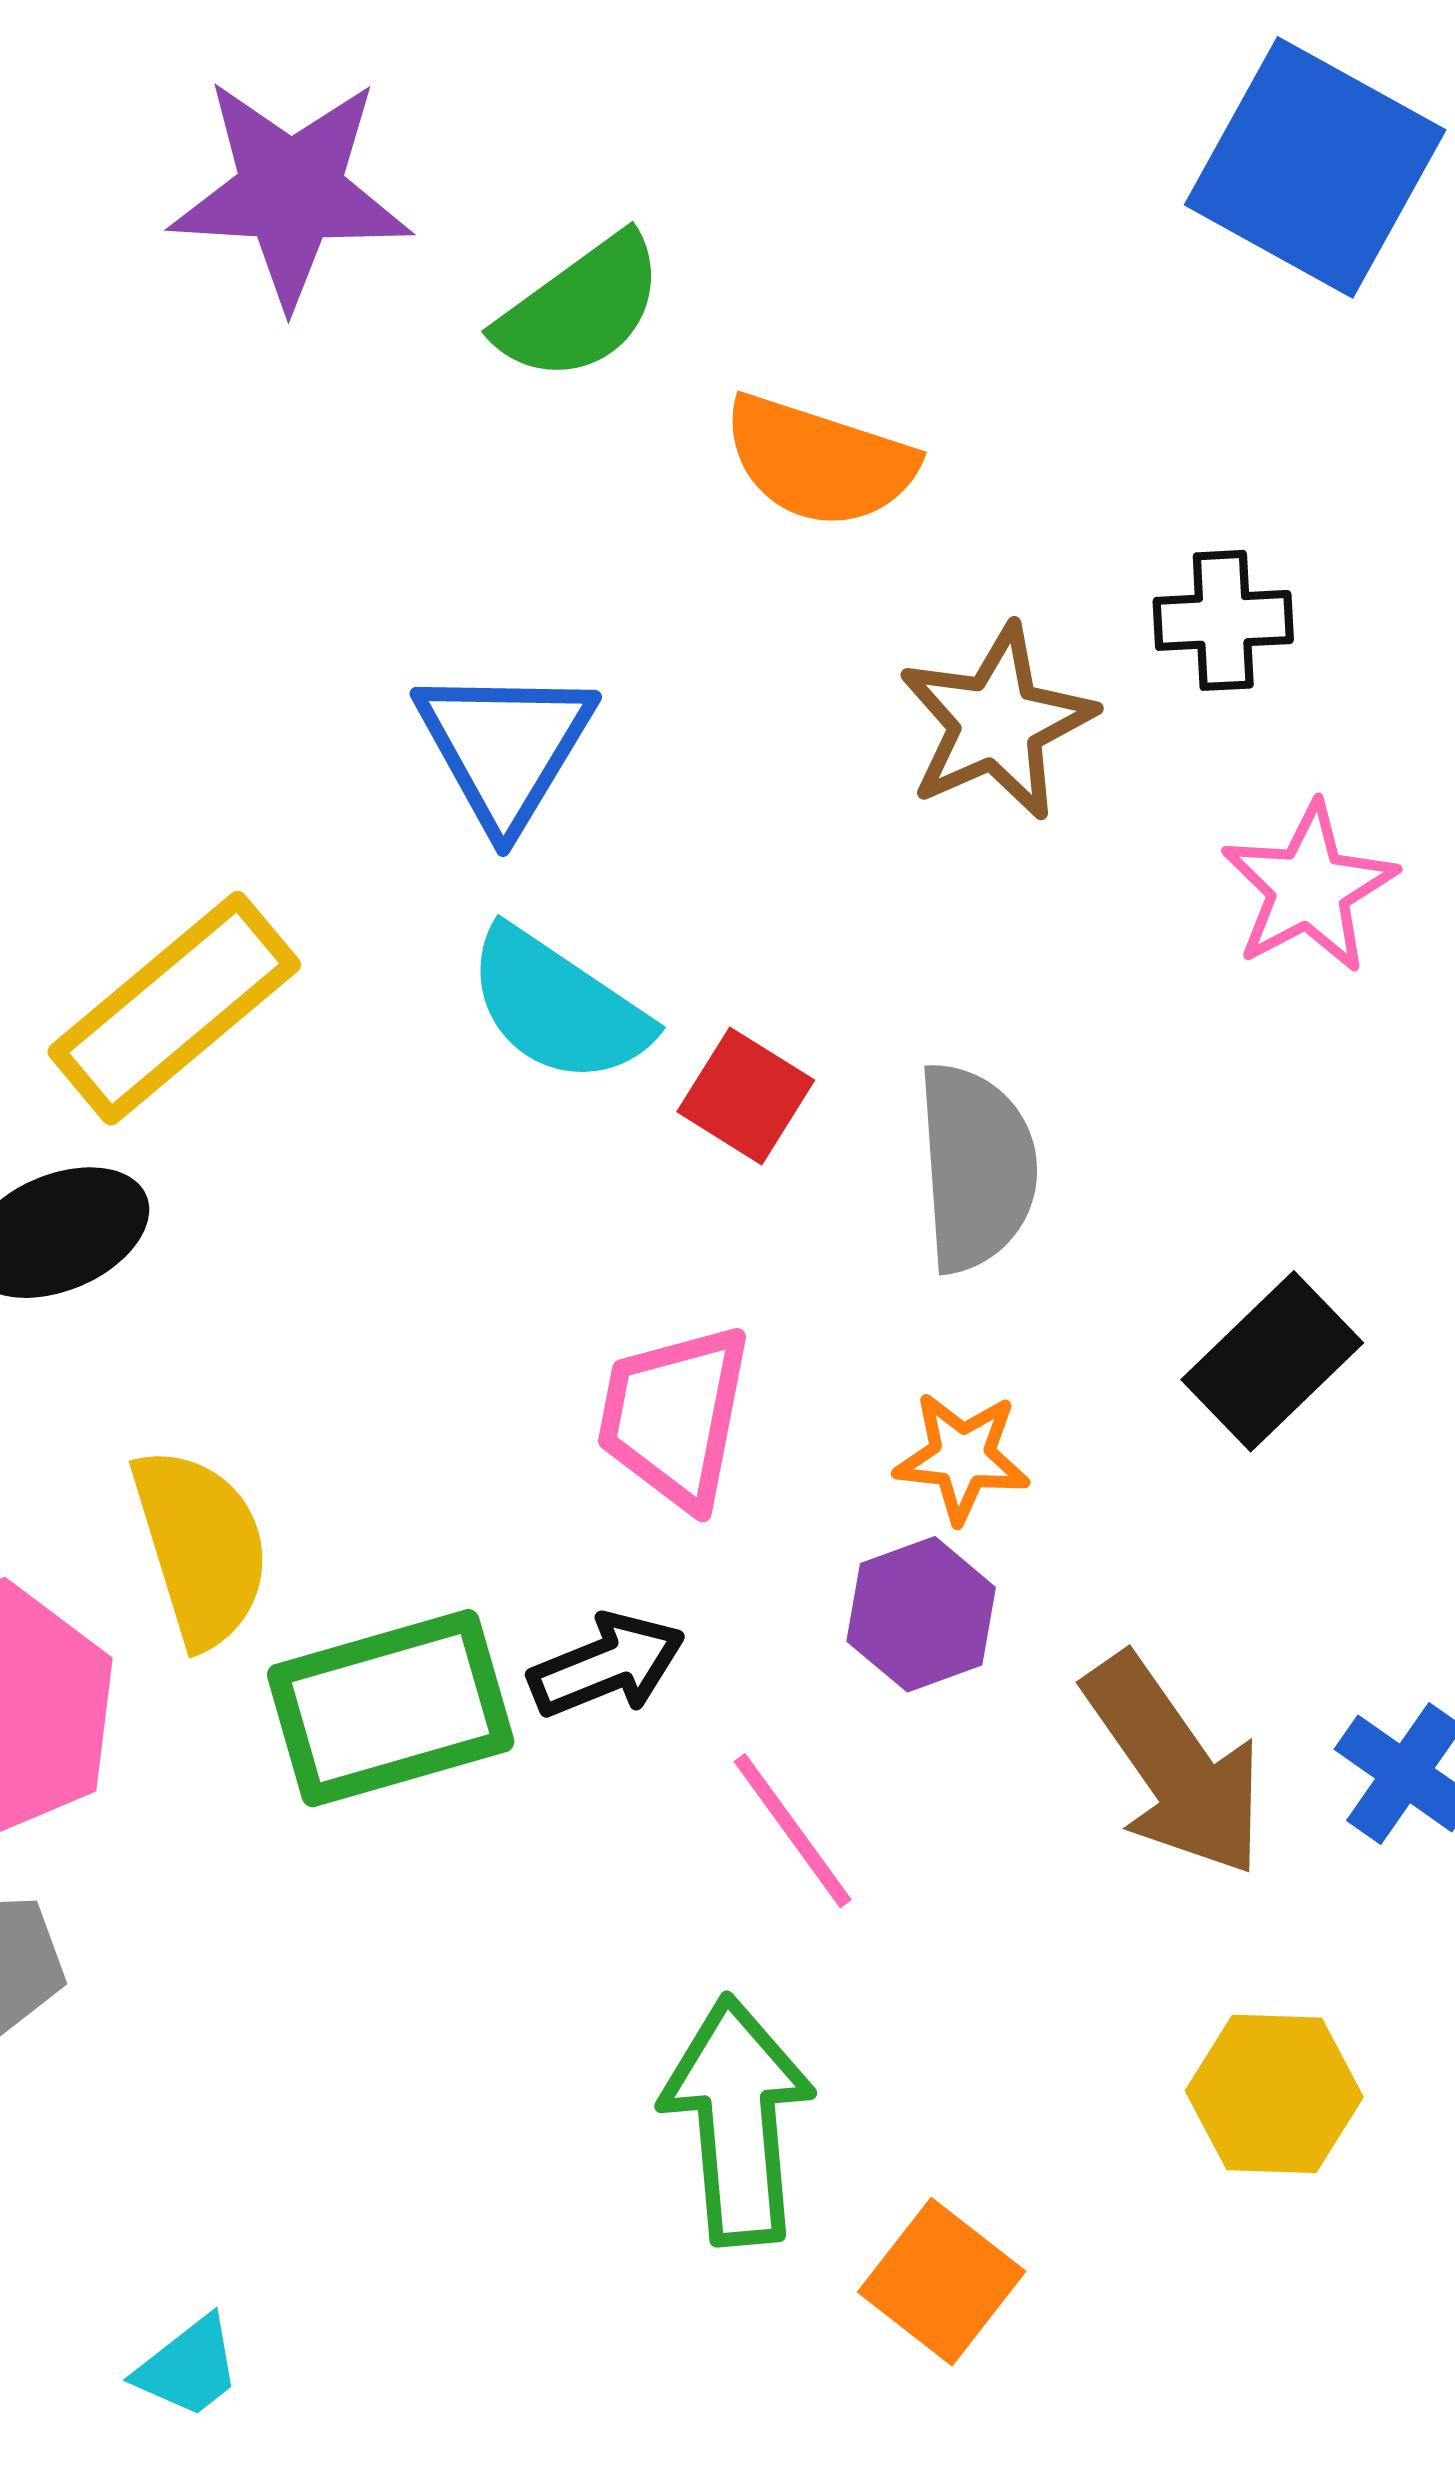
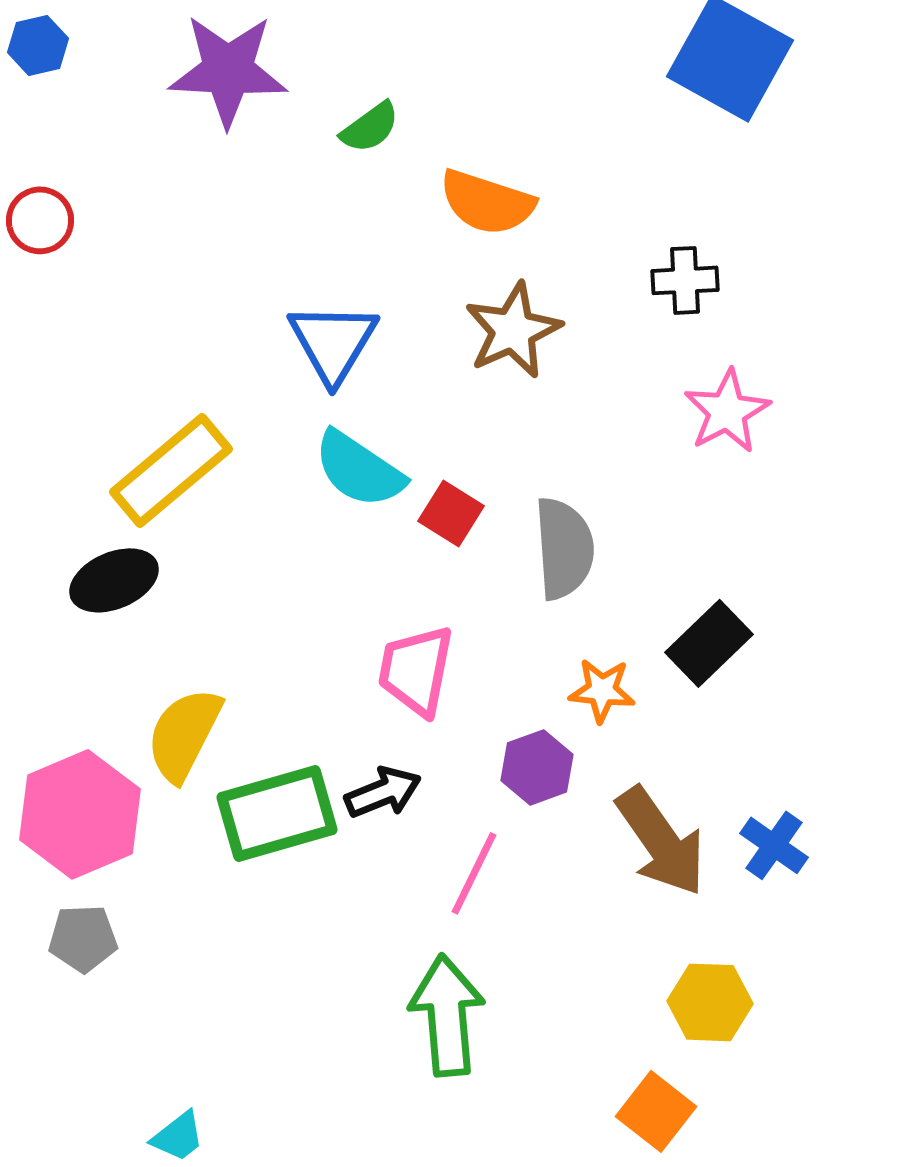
green semicircle: (580, 308) -> (370, 127), size x0.7
brown star: (997, 722) -> (513, 330), moved
orange star: (962, 1457) -> (602, 690), moved
yellow semicircle: (201, 1547) -> (184, 734), turned -136
pink line: (793, 1831) -> (474, 873), turned 62
orange square: (942, 2282) -> (656, 1111), moved

